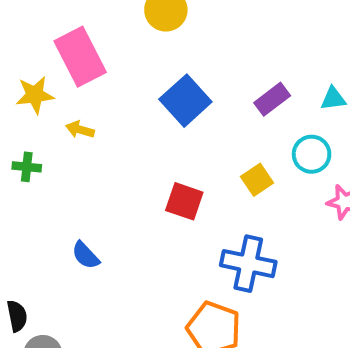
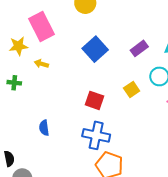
blue semicircle: (86, 255) -> (44, 128), turned 35
blue cross: (248, 264) -> (96, 135), moved

